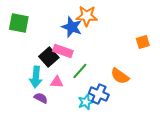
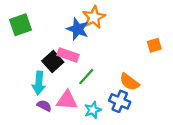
orange star: (87, 16) -> (94, 17), turned -30
green square: (19, 23) -> (20, 25), turned -30
pink triangle: (57, 82) -> (67, 100), moved, size x1.5
blue cross: (99, 94) -> (120, 101), moved

